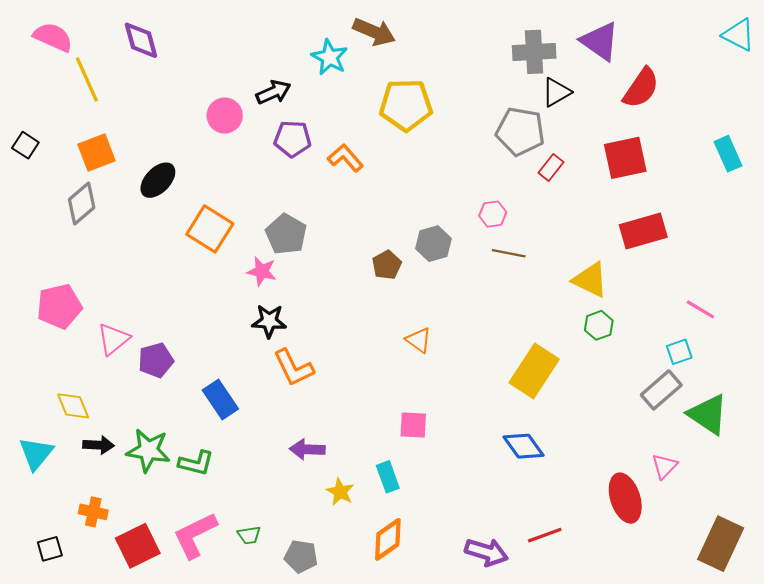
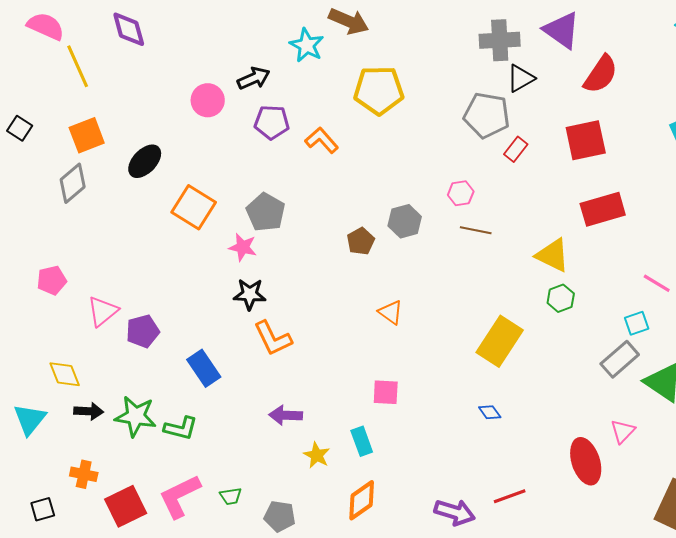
pink pentagon: (59, 306) -> (52, 280), size x0.7
blue diamond: (523, 446) -> (490, 412), size x0.6

